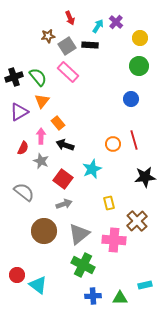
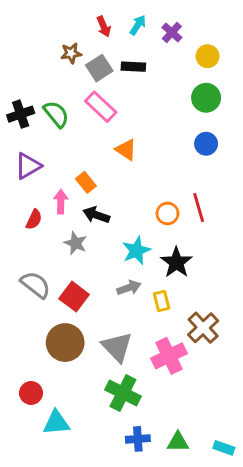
cyan arrow: (98, 26) -> (138, 25), moved
blue circle: (131, 99) -> (206, 144), moved
orange triangle: (42, 101) -> (126, 150), moved, turned -35
gray star: (41, 161) -> (76, 243), moved
black star: (145, 177) -> (176, 262), moved, turned -30
red square: (63, 179) -> (74, 297), moved
gray arrow: (64, 204) -> (129, 288), moved
gray triangle: (79, 234) -> (117, 347), turned -35
pink cross: (114, 240) -> (169, 356), turned -30
red circle: (17, 275) -> (31, 393), moved
cyan triangle: (38, 285) -> (56, 423), turned -42
cyan rectangle: (145, 285) -> (224, 448), moved, turned 32

